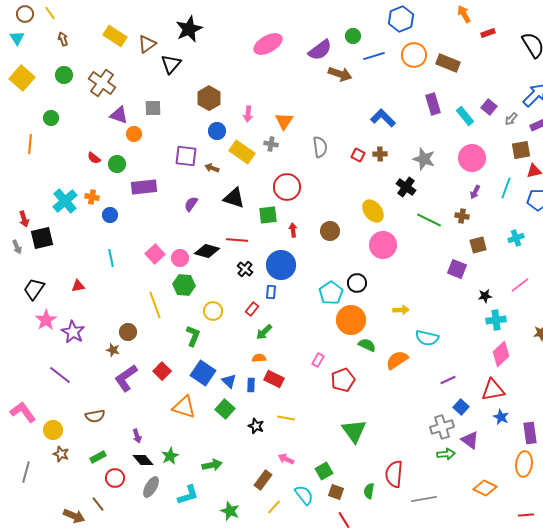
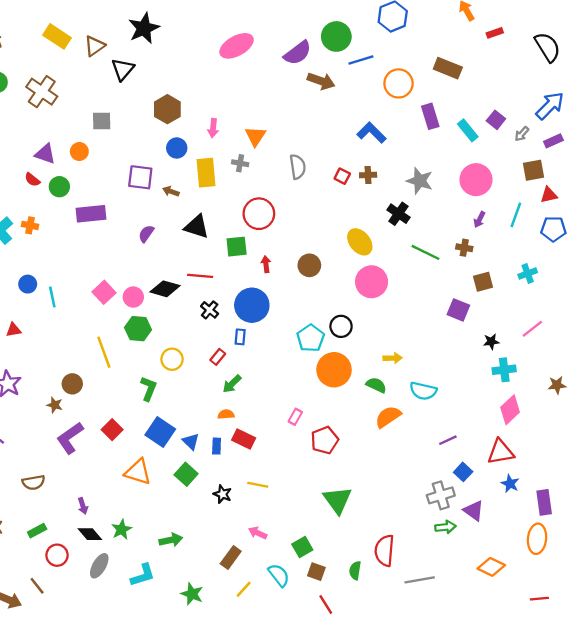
green circle: (353, 36) -> (336, 36), size x1.6
orange circle: (414, 55) -> (399, 83), moved
purple triangle: (119, 115) -> (45, 154), moved
yellow rectangle: (242, 152) -> (206, 173), turned 50
blue circle: (110, 215) -> (28, 284), moved
green semicircle: (367, 345) -> (376, 385), moved

